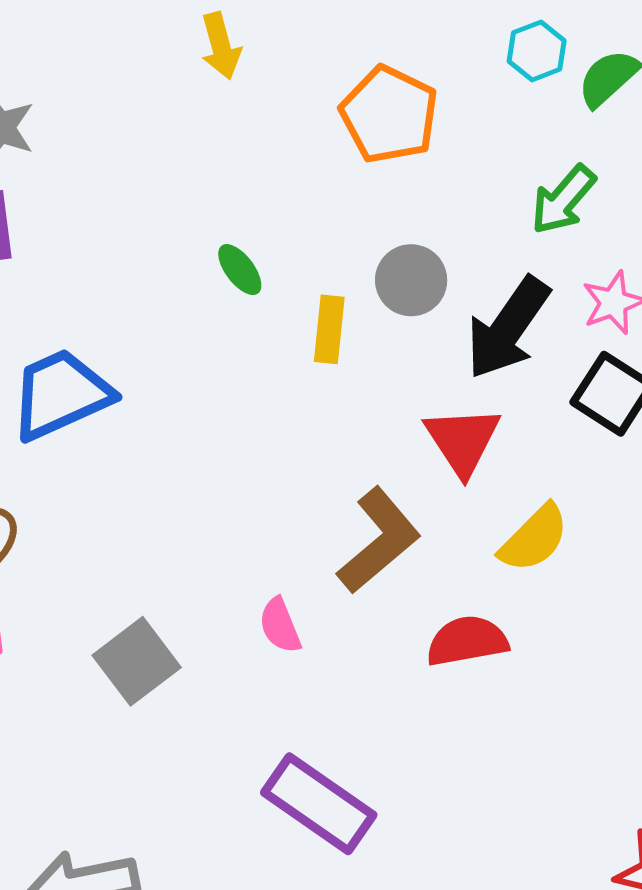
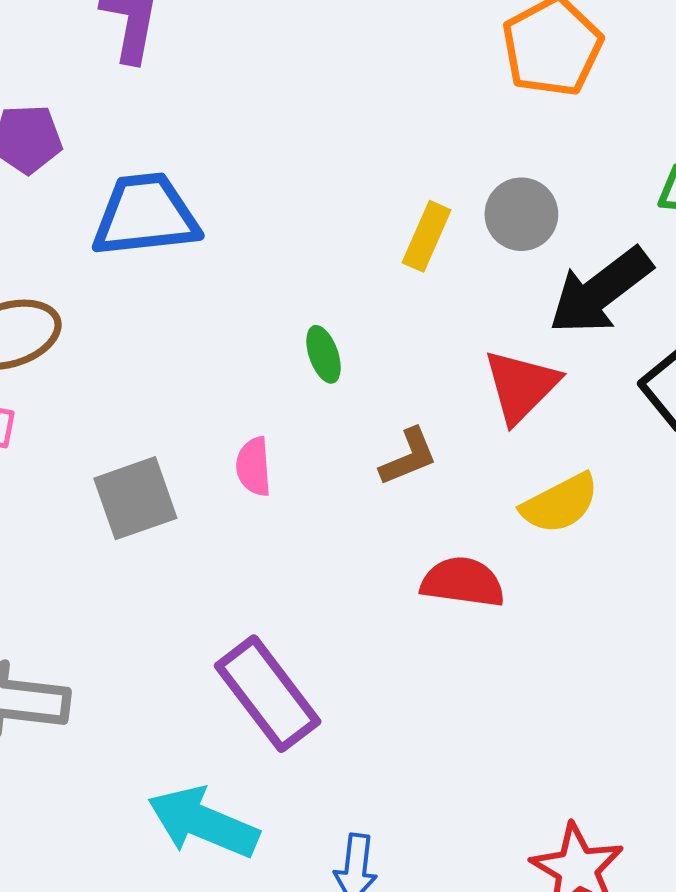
green ellipse: (240, 270) -> (324, 354), moved
brown L-shape: (379, 540) -> (408, 457), size x0.6
pink semicircle: (280, 625) -> (254, 467), moved

